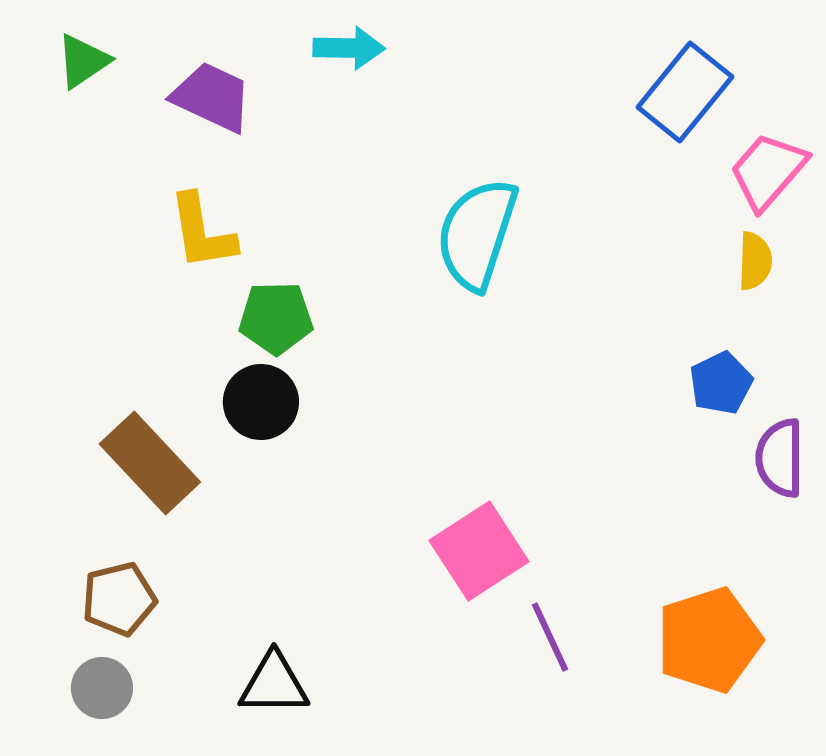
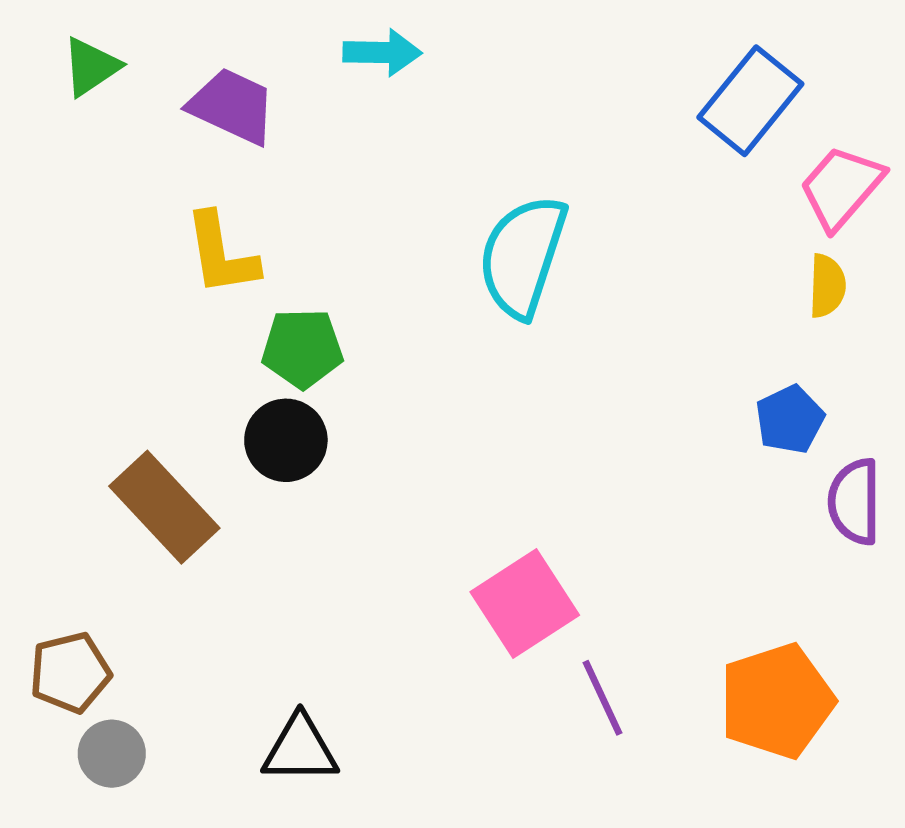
brown pentagon: (119, 599) -> (70, 673), moved

